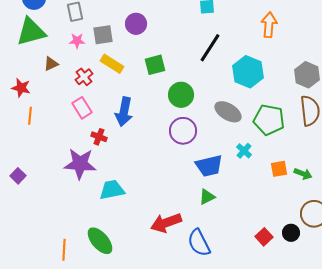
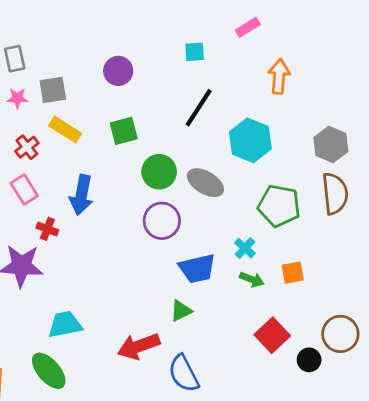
purple circle: (136, 24) -> (118, 71), moved
gray ellipse: (228, 112) -> (205, 183), moved
green arrow: (303, 174) -> (252, 279), moved
cyan trapezoid: (112, 190) -> (65, 324), moved
green triangle: (207, 197) -> (181, 311), moved
red square: (264, 237) -> (272, 335), moved, size x1.4

